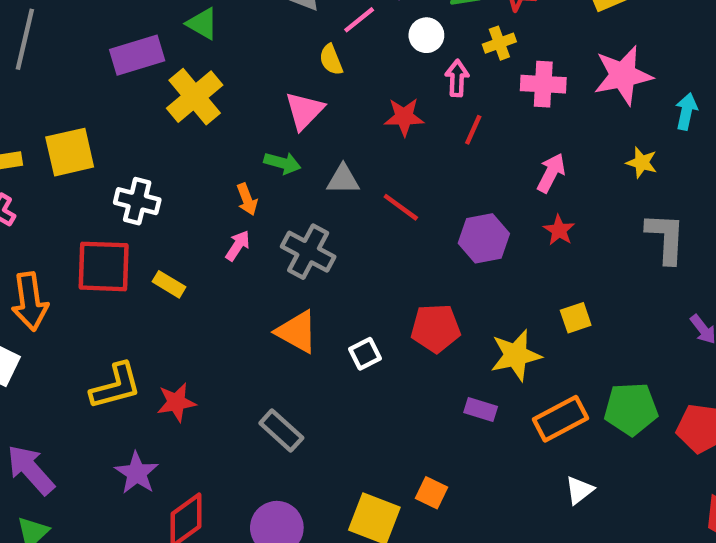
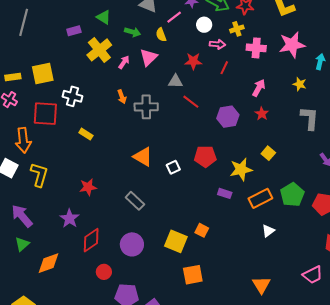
purple rectangle: (137, 55) -> (74, 31), size x0.6
pink arrow: (457, 78) -> (217, 44), turned 91
green arrow: (282, 163) -> (133, 32), moved
gray triangle: (343, 179) -> (175, 81), moved
pink arrow: (238, 246) -> (124, 62), moved
gray cross: (308, 252) -> (146, 107), moved, turned -30
red square: (104, 266) -> (45, 114), moved
yellow square: (576, 318) -> (268, 153), turned -32
yellow L-shape: (116, 386) -> (39, 175), moved, turned -60
green pentagon: (631, 409) -> (292, 195), turned -30

